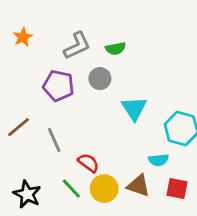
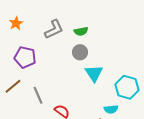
gray circle: (100, 79) -> (80, 52), moved
purple pentagon: (58, 86) -> (25, 57), moved

